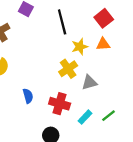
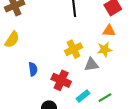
yellow star: (80, 47) -> (105, 49), moved

